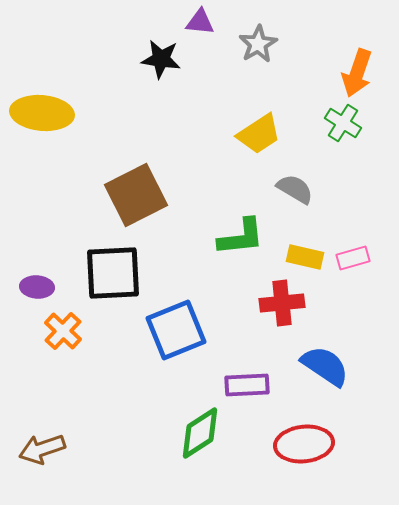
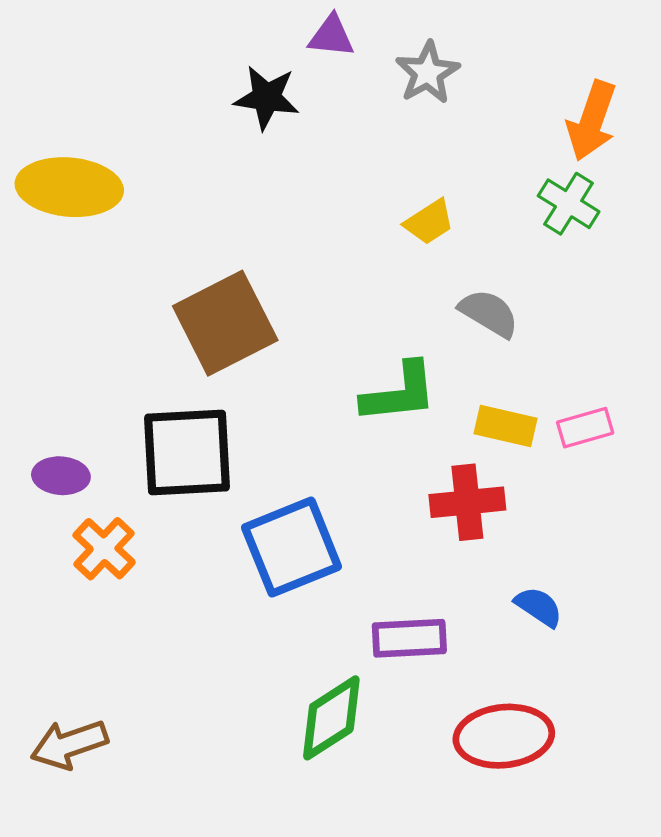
yellow trapezoid: (259, 134) -> (429, 222), size x0.7
blue semicircle: (325, 366) -> (539, 607), size x0.6

